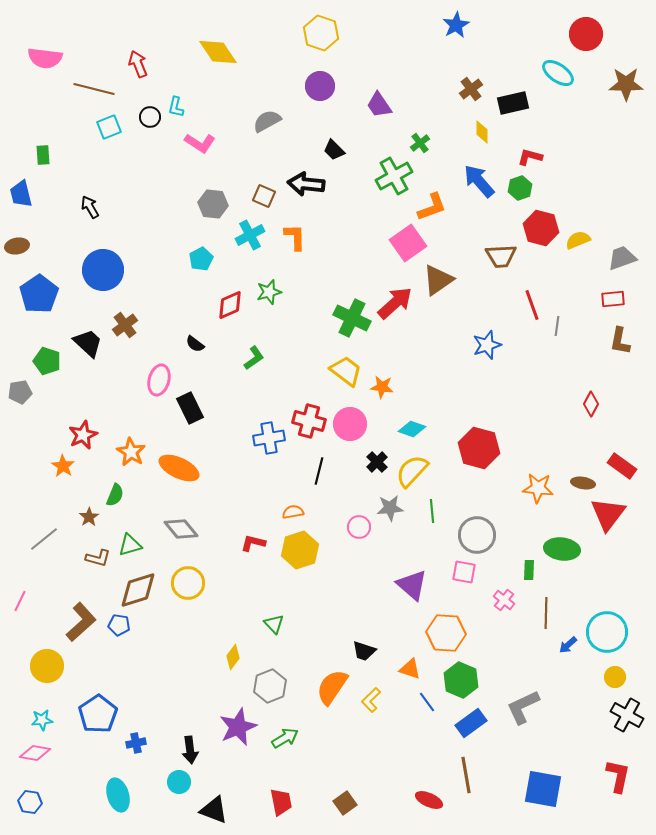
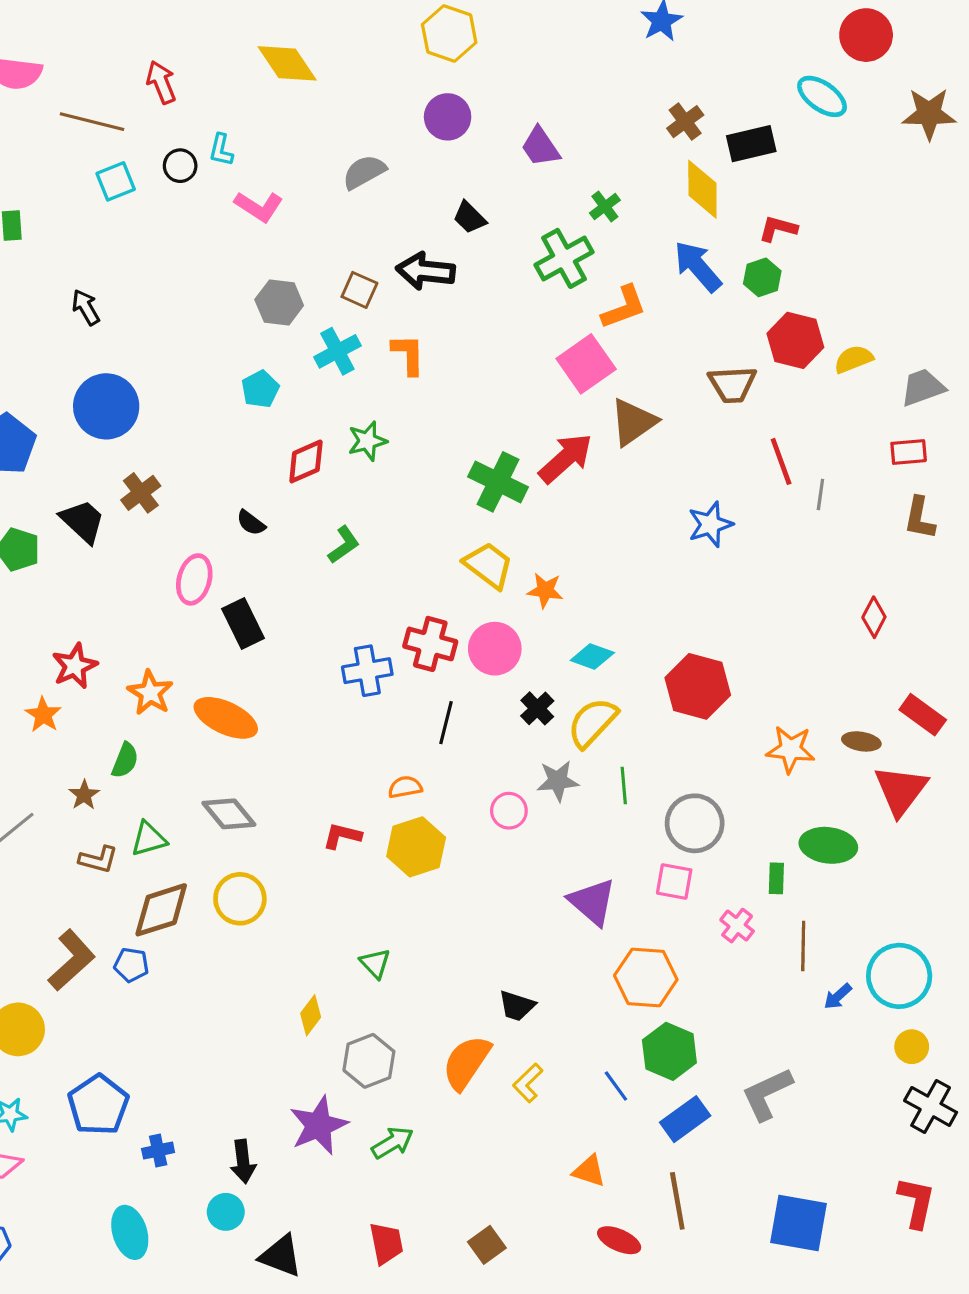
yellow diamond: (482, 132) -> (702, 189), size x1.6
orange triangle: (410, 669) -> (589, 1171), moved

